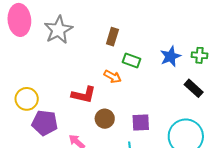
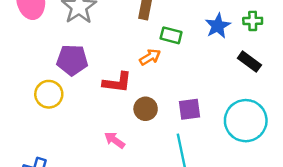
orange arrow: (113, 77) -> (150, 57), turned -54
purple pentagon: (45, 123) -> (72, 60), moved

